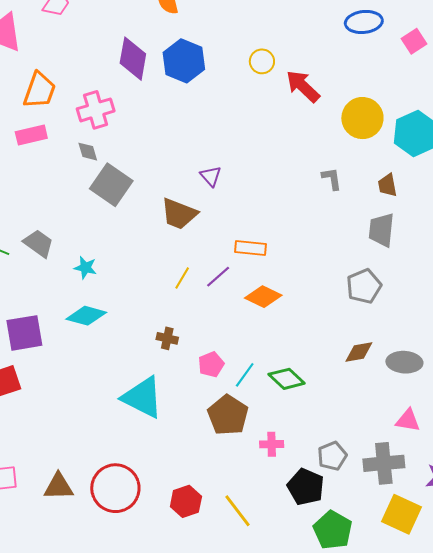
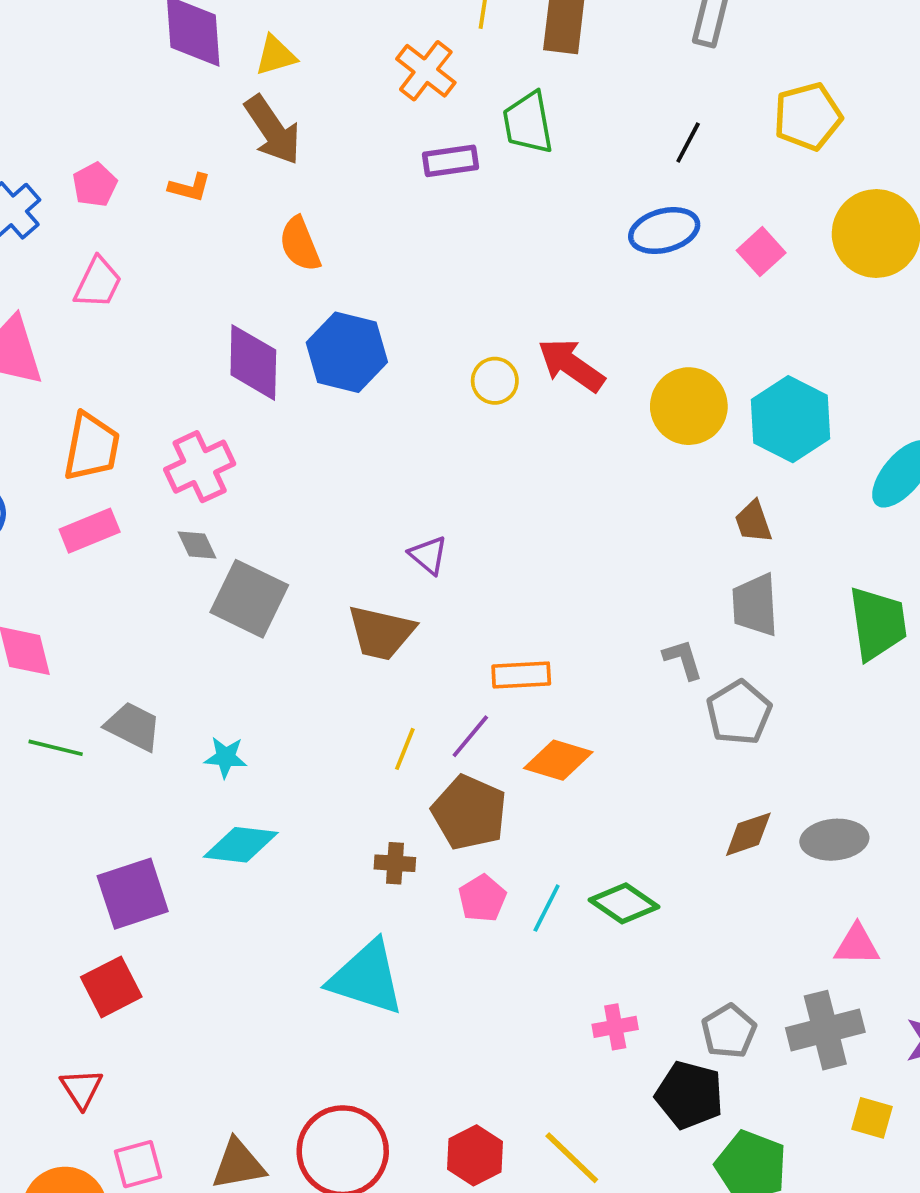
yellow circle: (262, 61) -> (495, 381), moved
gray L-shape: (332, 179) -> (683, 659), moved
brown pentagon: (228, 415) -> (469, 812), moved
yellow square: (402, 514) -> (872, 1118), size x0.6

